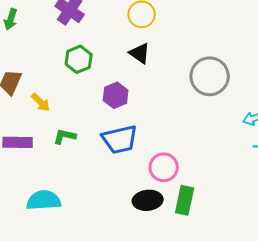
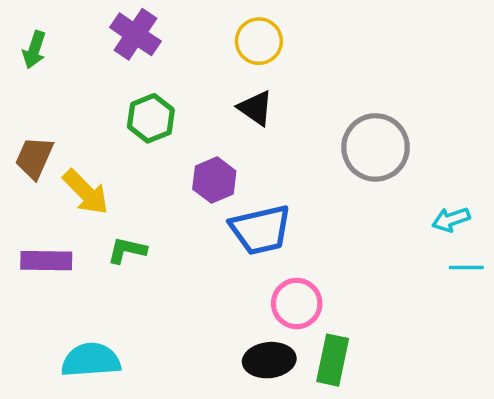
yellow arrow: (41, 102) -> (86, 192), size x1.4
blue trapezoid: (120, 139) -> (261, 230), moved

